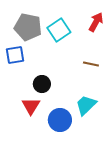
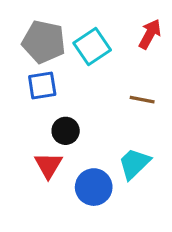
blue square: (15, 55) -> (42, 86), moved

